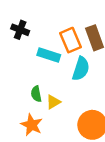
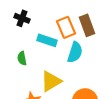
green semicircle: (36, 94) -> (22, 58), moved
yellow triangle: (53, 102) -> (51, 81), size x1.6

